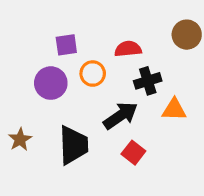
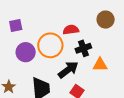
purple square: (66, 45) -> (16, 25), moved
orange circle: (93, 74) -> (50, 45), size x1.6

